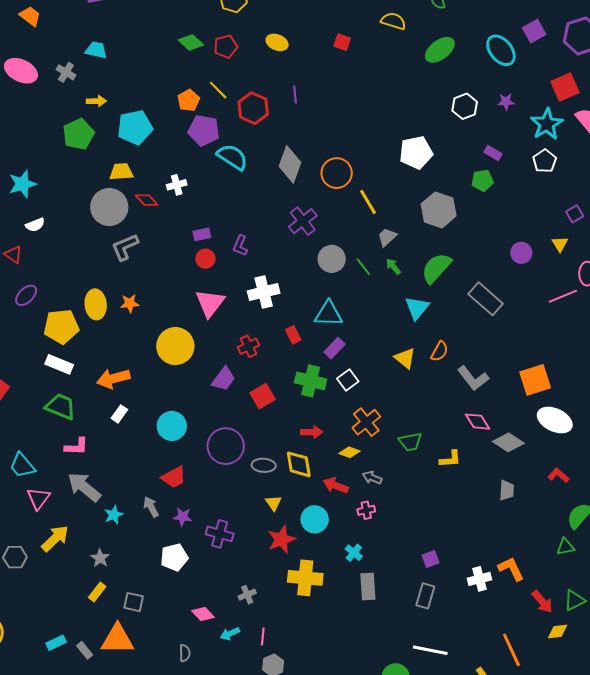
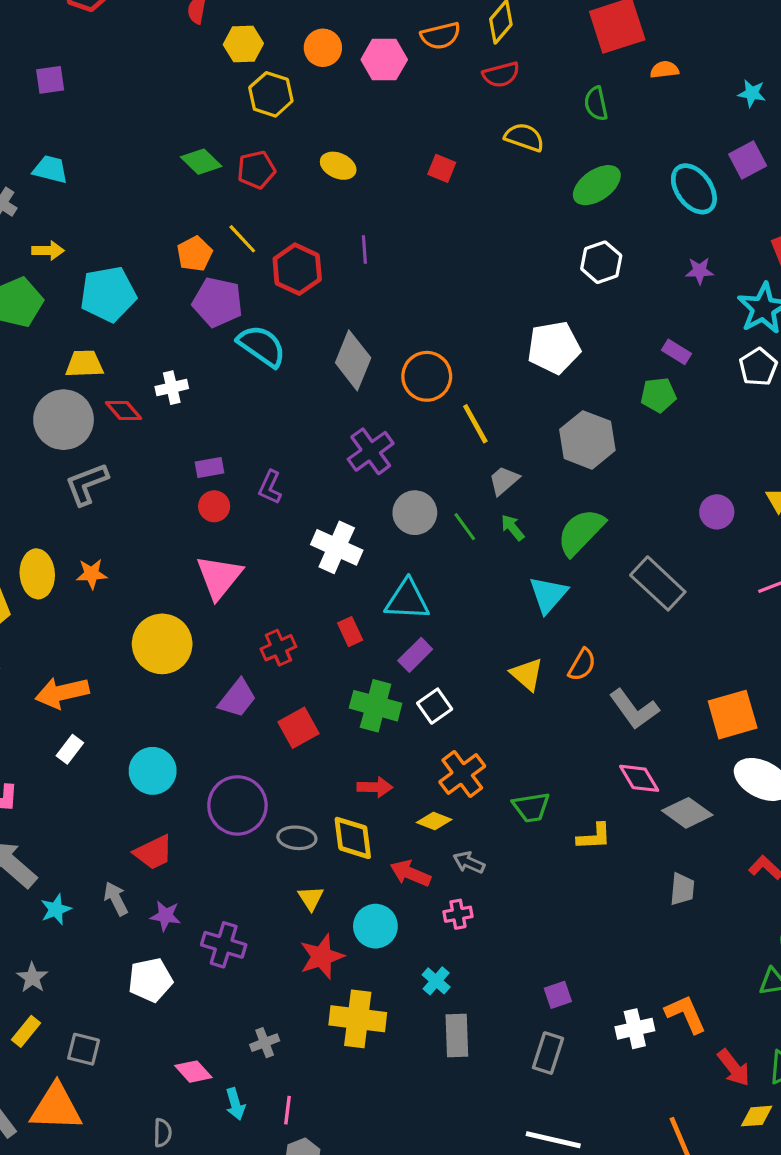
white hexagon: (465, 106) -> (601, 262), moved
white cross: (264, 292) -> (337, 547), moved, turned 36
cyan arrow: (230, 634) -> (235, 1104), turned -84

